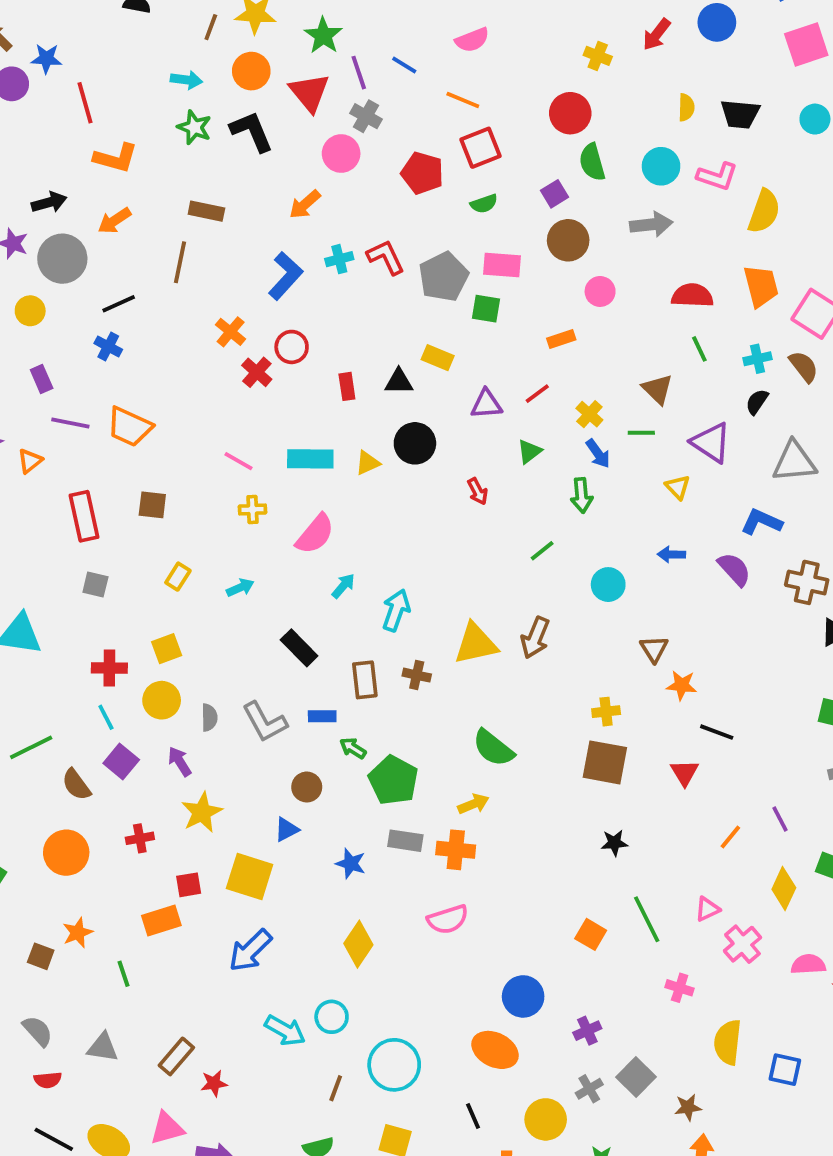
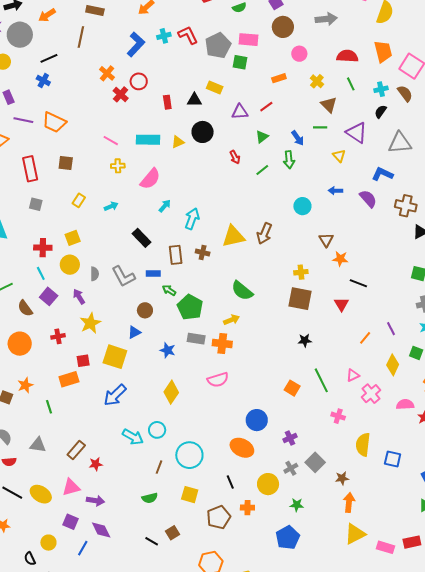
yellow cross: (589, 414) -> (317, 81), moved
green line: (542, 551) -> (262, 170), moved

